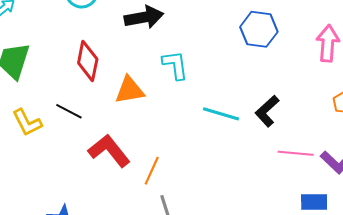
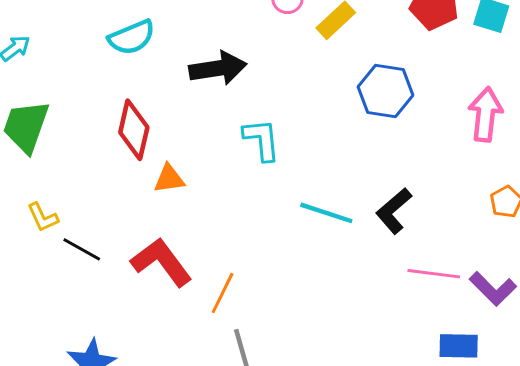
orange triangle: (129, 90) -> (169, 179), moved, size x0.7
black line: (69, 111) -> (82, 249), moved
yellow L-shape: (27, 123) -> (43, 217), size x0.7

